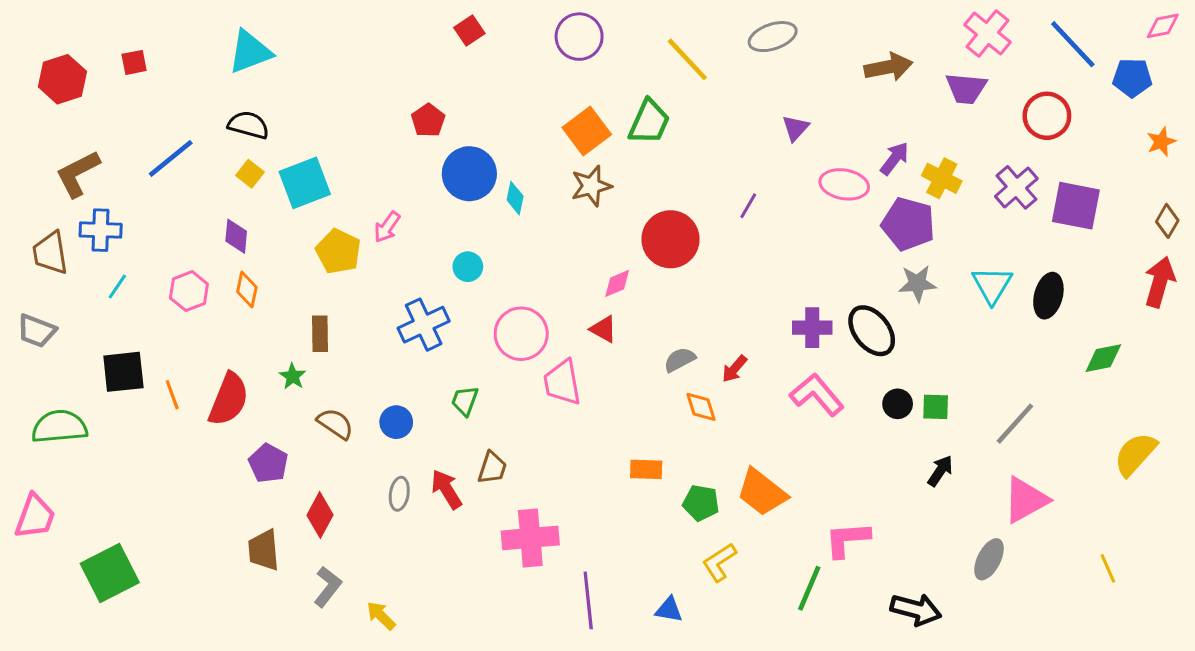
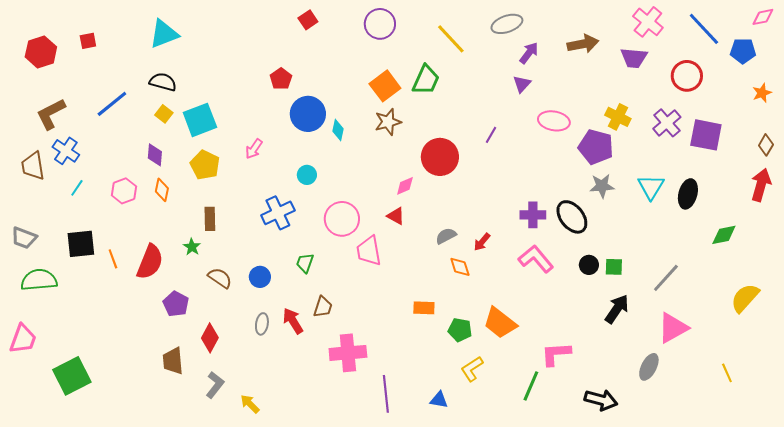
purple arrow: (895, 158) -> (529, 53), moved
blue cross: (101, 230) -> (66, 151), turned 32
yellow pentagon: (338, 251) -> (205, 165), moved
gray trapezoid: (37, 331) -> (24, 238), moved
black arrow: (940, 471) -> (617, 309), size x1.4

